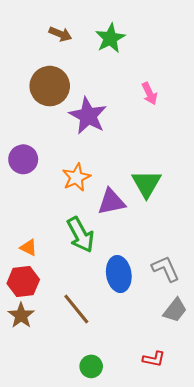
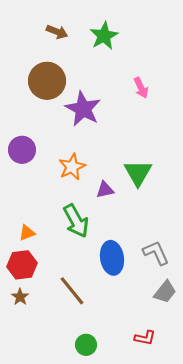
purple triangle: (111, 202) -> (105, 190), size x0.7
orange triangle: (28, 247) -> (27, 233), turned -48
brown star: (21, 315) -> (20, 297), size x0.7

